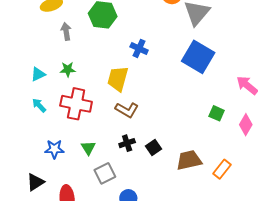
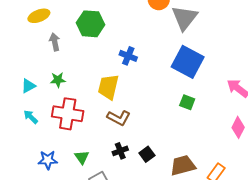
green square: (217, 113) -> (187, 102), moved

